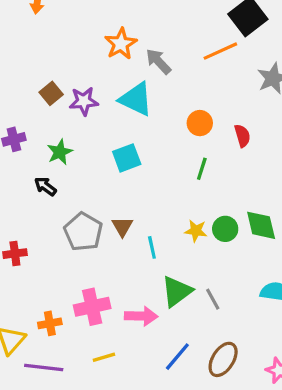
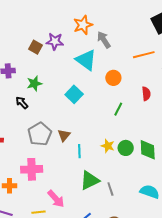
orange line: (220, 51) -> (144, 55), moved
brown square: (51, 93) -> (35, 47), turned -32
purple star: (84, 101) -> (55, 41), moved
orange circle: (200, 123) -> (113, 78), moved
cyan square: (127, 158) -> (74, 94), turned -36
pink cross: (92, 307) -> (32, 169), moved
pink arrow: (141, 316) -> (56, 199), moved, turned 36

